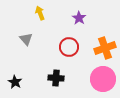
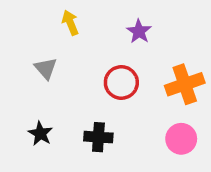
pink circle: (103, 79) -> (181, 139), size x0.7
black star: (15, 82) -> (40, 134), moved

